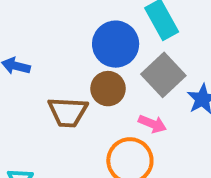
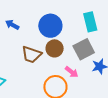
blue circle: (116, 44) -> (50, 26), moved

